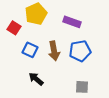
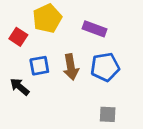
blue square: (30, 50) -> (39, 66), turned -35
black arrow: (36, 79) -> (20, 87), moved

